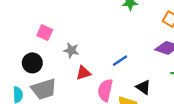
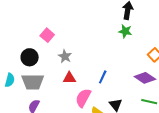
blue line: (120, 61) -> (103, 77), turned -48

